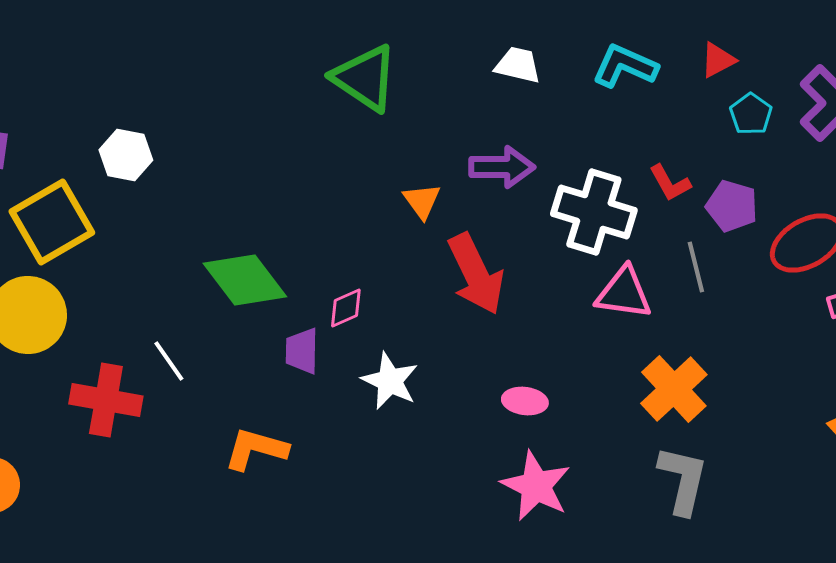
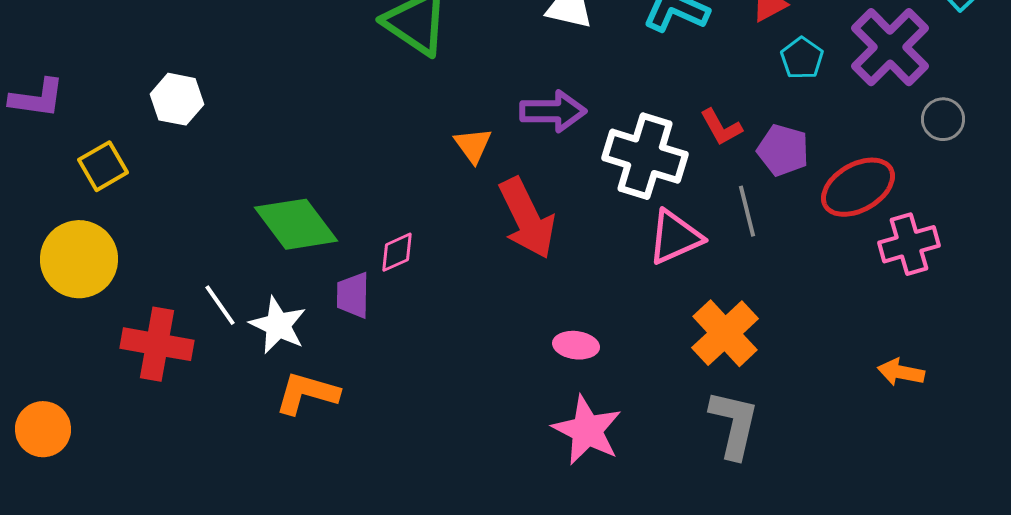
yellow square: (52, 222) -> (103, 166), size x0.6
pink triangle: (624, 293) -> (675, 237), turned -32
white star: (390, 381) -> (278, 325), moved

